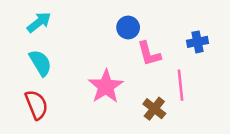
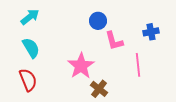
brown cross: (154, 109) -> (99, 89), moved

